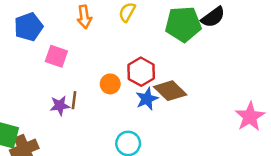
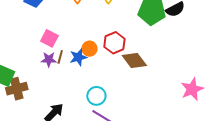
pink square: (56, 56) -> (49, 38), moved
blue star: (147, 99) -> (78, 57), moved

